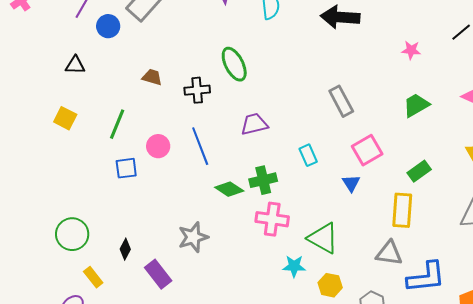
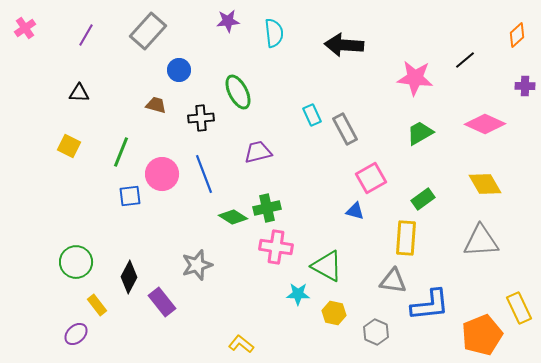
blue circle: (108, 26) -> (179, 70), moved
pink star: (411, 50) -> (415, 78), size x1.8
pink circle: (158, 146) -> (162, 174), size x1.4
cyan rectangle: (308, 155) -> (312, 115), moved
blue triangle: (351, 183) -> (355, 211), turned -42
black diamond: (125, 249) -> (129, 277), size x1.5

